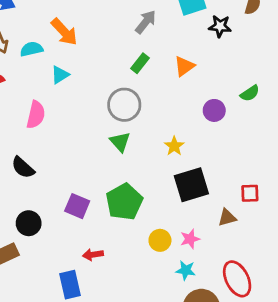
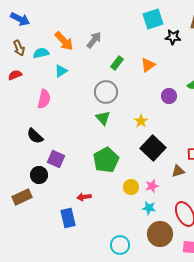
gray arrow: (146, 22) -> (94, 40), moved
black square: (191, 185) -> (153, 148), turned -30
purple square: (77, 206) -> (56, 159), moved

